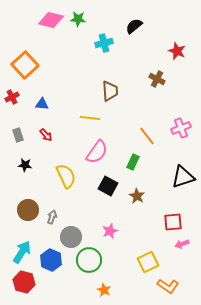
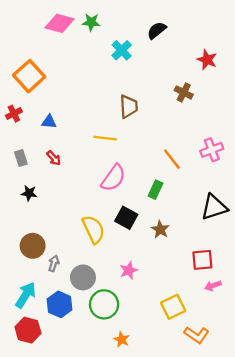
cyan cross: (104, 43) -> (122, 50), turned -30
yellow semicircle: (66, 176) -> (93, 229), moved
gray arrow: (52, 217) -> (54, 263), moved

